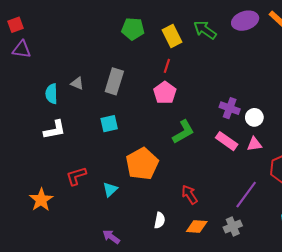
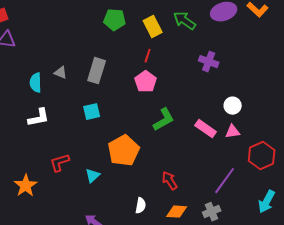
purple cross: (230, 108) -> (209, 62), moved

